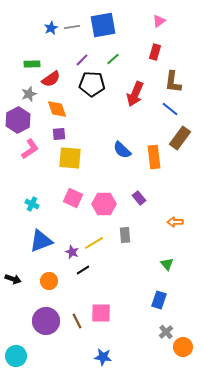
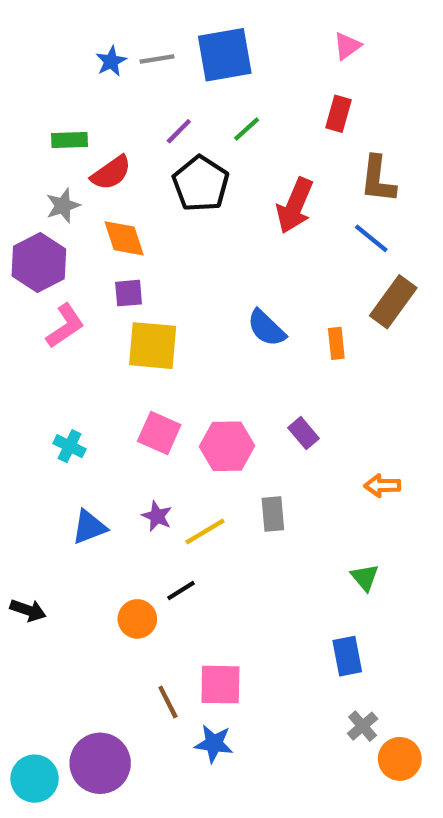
black pentagon: (92, 84) -> (201, 184), turned 30
orange rectangle: (154, 157) -> (336, 343), size x0.6
blue triangle: (41, 241) -> (89, 527), size x0.7
purple star: (72, 252) -> (157, 516), moved
orange circle: (49, 281) -> (137, 619), moved
blue rectangle: (159, 300) -> (347, 656), turned -30
purple circle: (46, 321) -> (100, 763), moved
blue star: (103, 357) -> (214, 744), moved

